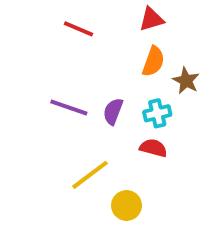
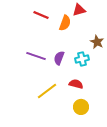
orange semicircle: (153, 61) -> (65, 23), moved
red semicircle: (153, 148) -> (76, 84), moved
yellow circle: (127, 205) -> (81, 107), moved

